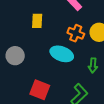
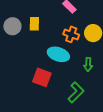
gray circle: (15, 56) -> (12, 26), moved
red square: (40, 90) -> (42, 77), moved

